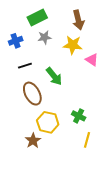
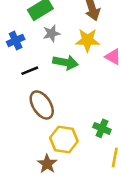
green arrow: (54, 76) -> (66, 62), moved, turned -36

